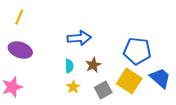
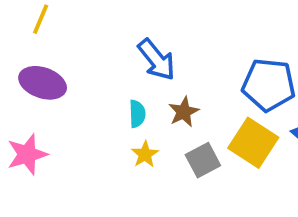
blue arrow: (79, 38) -> (157, 60), turned 55

